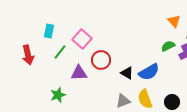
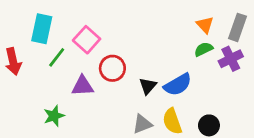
orange triangle: (174, 21) -> (205, 25), moved
cyan rectangle: (49, 31) -> (42, 29), size x1.5
black triangle: (127, 73) -> (148, 86), turned 40

